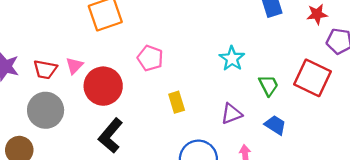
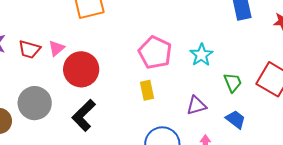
pink pentagon: (150, 58) -> (155, 52), moved, size x1.4
gray circle: (46, 110) -> (35, 103), moved

